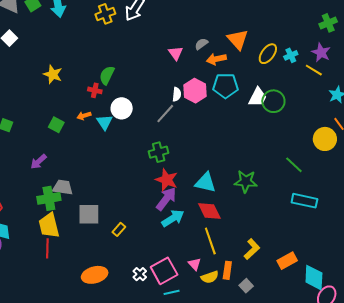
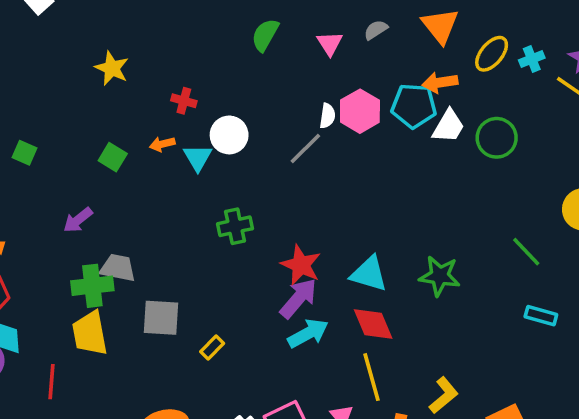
orange arrow: (216, 59) -> (440, 83), moved
green semicircle: (107, 75) -> (265, 35), moved
white trapezoid: (258, 97) -> (448, 126), moved
green cross: (159, 152) -> (235, 226), moved
cyan rectangle: (304, 201) -> (541, 316), size x0.7
red line: (47, 248) -> (52, 382), moved

